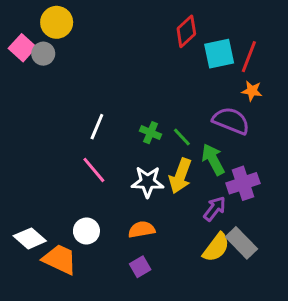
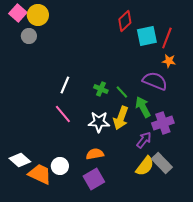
pink square: (22, 48) -> (18, 13), moved
white circle: (86, 231) -> (60, 166), moved
purple square: (140, 267) -> (94, 179), size x1.5

